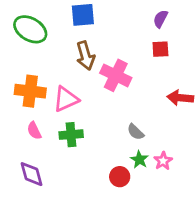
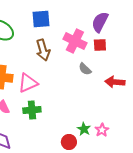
purple semicircle: (160, 19) -> (100, 22), size x1.5
pink cross: (116, 75) -> (75, 41), moved
gray semicircle: (135, 132) -> (85, 69), moved

